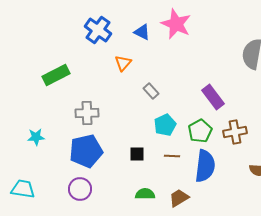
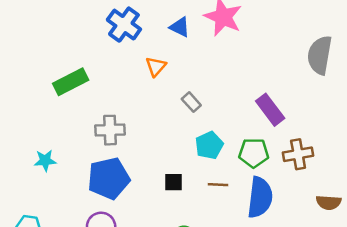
green pentagon: (200, 131) -> (254, 153), turned 30

